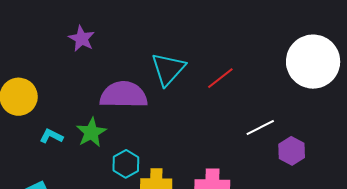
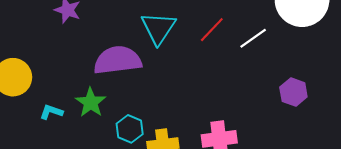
white line: (260, 127) -> (253, 38), moved

